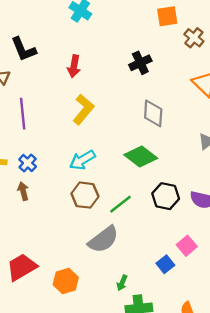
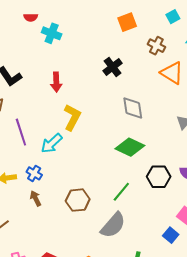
brown cross: (194, 38) -> (156, 46), moved
cyan arrow: (82, 160) -> (52, 143), moved
brown hexagon: (85, 195) -> (78, 200), moved

